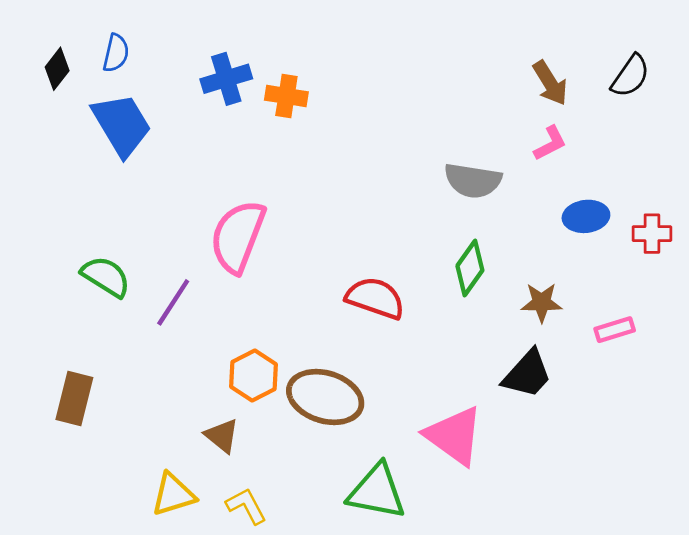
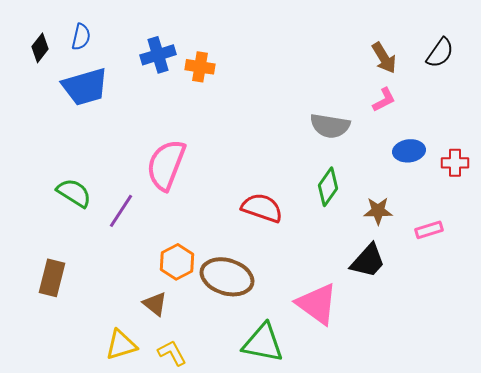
blue trapezoid: (122, 125) -> (85, 87), turned 105

